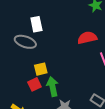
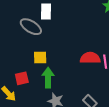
red semicircle: (87, 38) -> (90, 58), moved
red square: (34, 84) -> (22, 78), moved

